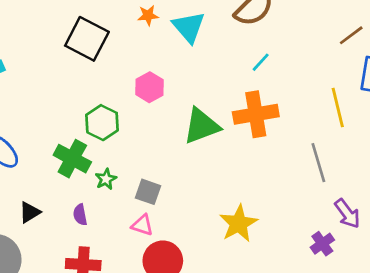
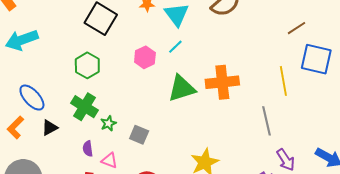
cyan line: (261, 62) -> (175, 47), moved
green hexagon: (102, 123) -> (87, 65), moved
black triangle: (30, 212) -> (50, 128), moved
pink triangle: (142, 225) -> (109, 160), moved

